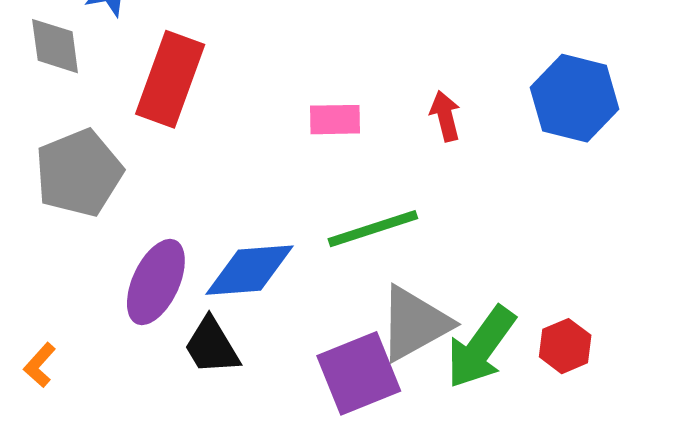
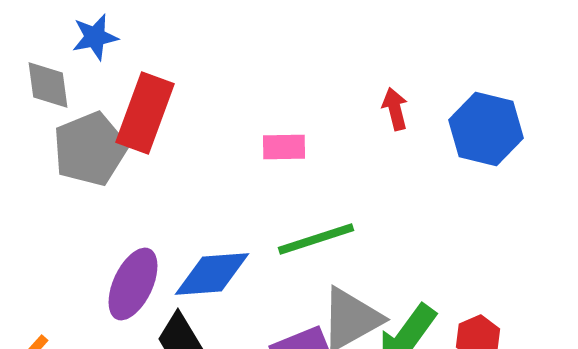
red arrow: (445, 116) -> (395, 109), moved
gray pentagon: (79, 173) -> (90, 149), moved

